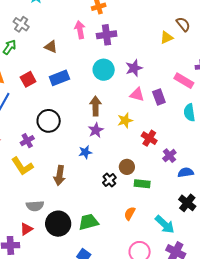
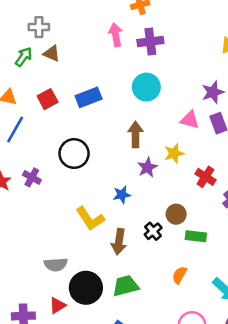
gray cross: (21, 24) -> (39, 27), turned -35
brown triangle: (51, 47) -> (52, 54), moved
purple star: (134, 68) -> (213, 92), moved
purple star: (96, 130) -> (147, 167), moved
purple cross: (27, 141) -> (32, 177), moved, turned -32
yellow L-shape: (22, 166) -> (90, 219), moved
brown arrow: (60, 175) -> (119, 242), moved
red triangle: (26, 229) -> (58, 305), moved

